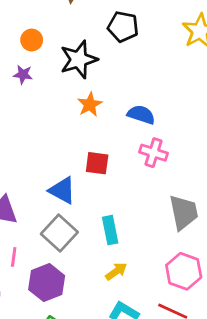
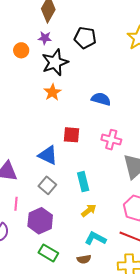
purple star: (23, 74) -> (45, 38), moved
orange star: (90, 104) -> (52, 92), moved
pink cross: (153, 153) -> (111, 140), moved
gray square: (59, 233) -> (47, 185), size x0.7

